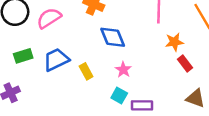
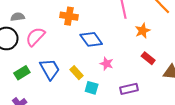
blue trapezoid: (56, 60) -> (50, 69), turned 100
red rectangle: (185, 64) -> (148, 58), moved
cyan square: (119, 96) -> (92, 88), moved

